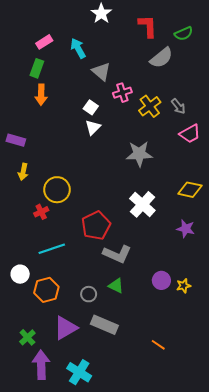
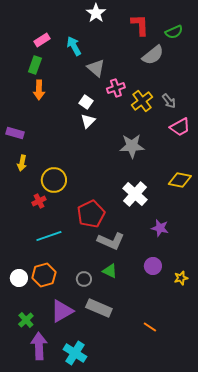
purple star: (186, 229) -> (160, 228), moved
white circle: (20, 274) -> (19, 278), moved
yellow star: (184, 286) -> (181, 278), moved

